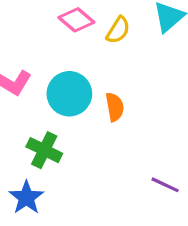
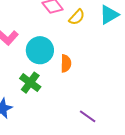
green cross: (44, 150) -> (30, 83), moved

